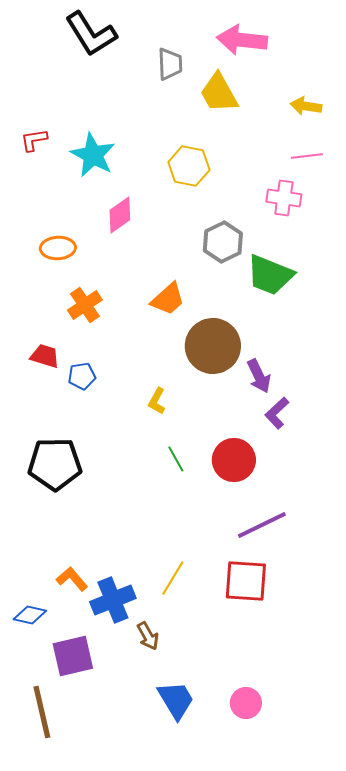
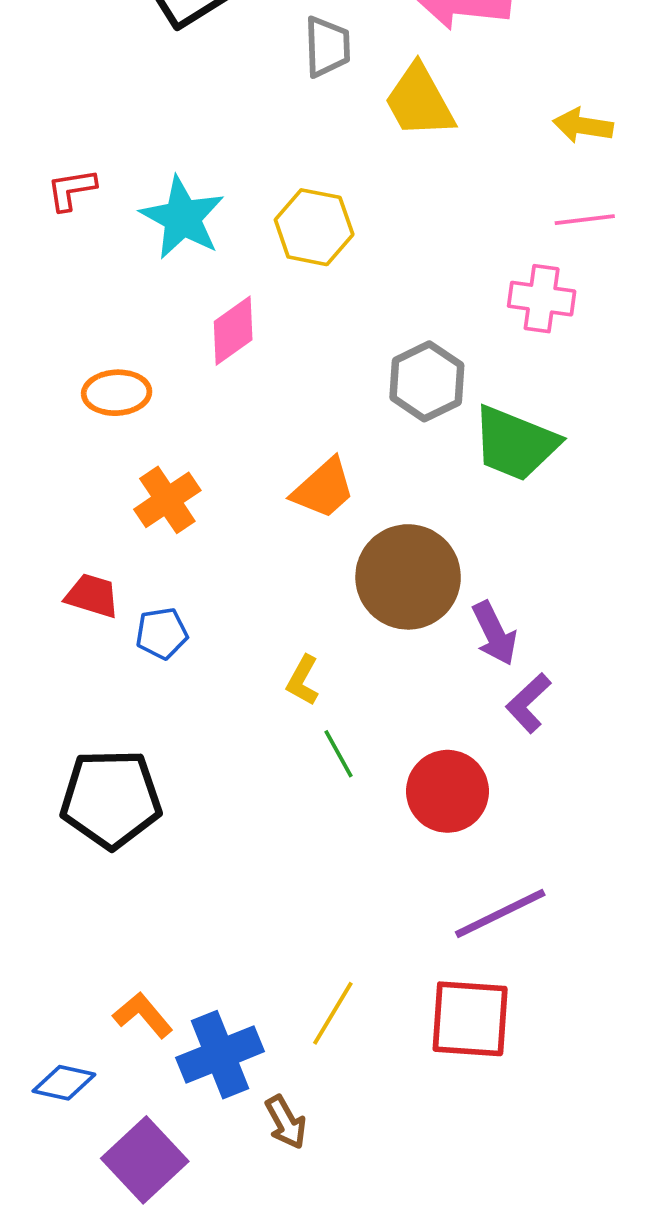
yellow hexagon: (189, 166) -> (314, 227), moved
green line: (176, 459) -> (338, 754), moved
purple square: (73, 656) -> (145, 1160), turned -30

